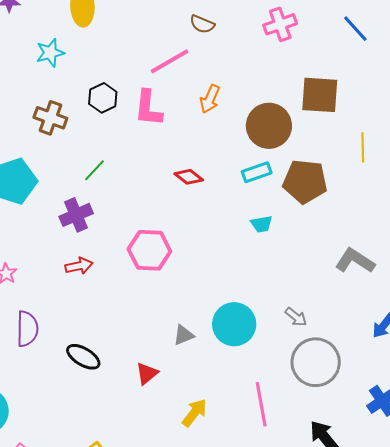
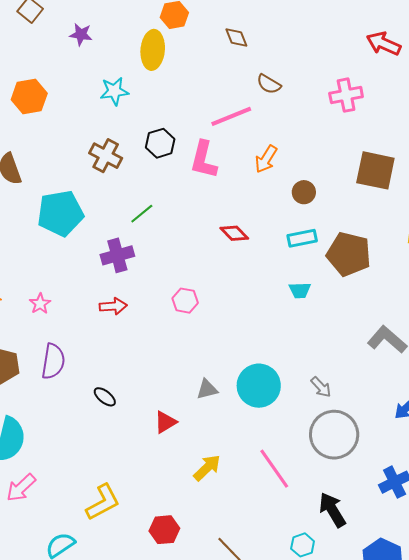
brown circle: (269, 126) -> (304, 192), moved, size x0.5
pink hexagon: (149, 250) -> (185, 301), size x0.6
black ellipse: (83, 357) -> (105, 397), size x0.7
pink line: (261, 404) -> (274, 469), turned -33

